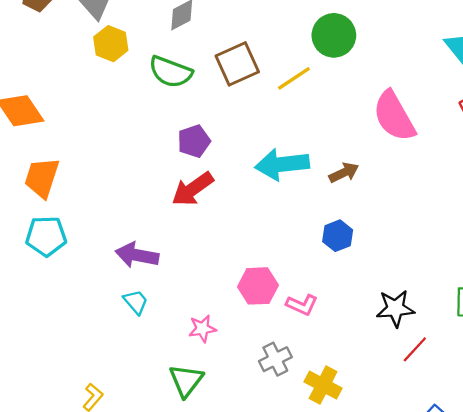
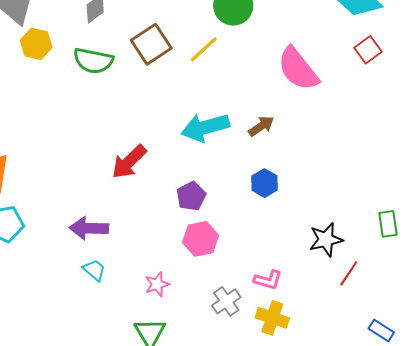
purple pentagon: (194, 141) -> (191, 196), moved
pink L-shape: (302, 305) -> (268, 280), moved

